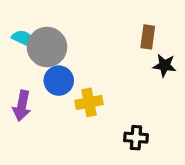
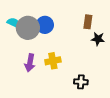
blue circle: (59, 81) -> (45, 25), moved
purple arrow: (22, 106) -> (30, 63), moved

